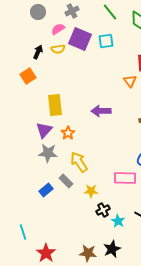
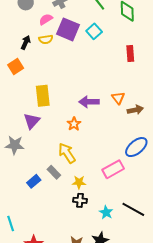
cyan square: (106, 41) -> (94, 31), turned -35
orange triangle: (130, 81) -> (118, 98), moved
orange star: (68, 133) -> (74, 124), moved
gray star: (48, 153) -> (15, 145), moved
pink rectangle: (125, 178) -> (113, 169), turned -30
black cross: (103, 210) -> (80, 200), moved, turned 32

